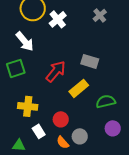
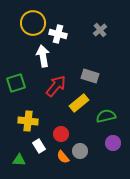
white cross: (58, 19) -> (58, 34), turned -36
white arrow: (25, 41) -> (43, 56), moved, turned -150

